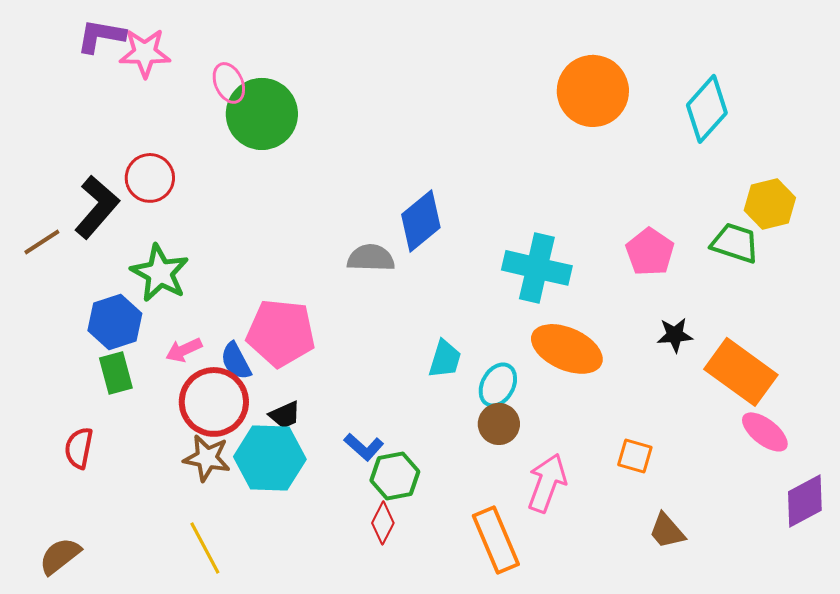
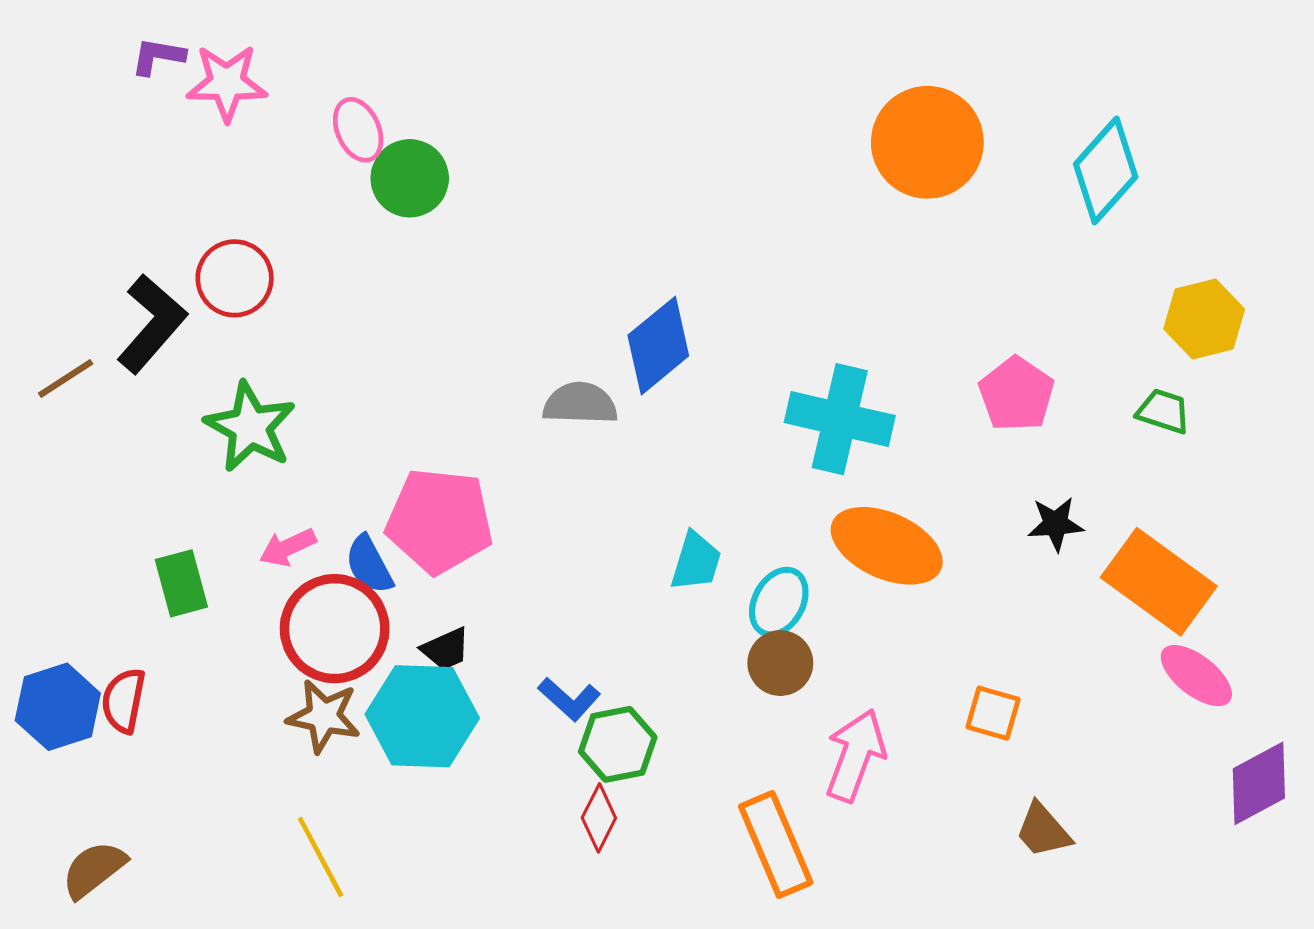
purple L-shape: (101, 36) -> (158, 56), size x0.7
green circle: (262, 114) -> (410, 178), size x0.7
green trapezoid: (735, 243) -> (1163, 411), moved, size x0.7
blue hexagon: (115, 322) -> (58, 707), moved

